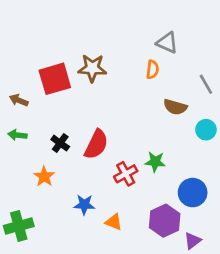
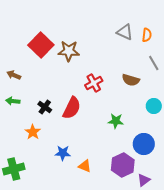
orange semicircle: (152, 69) -> (147, 35), moved
red square: (55, 79) -> (41, 45), moved, turned -30
cyan circle: (206, 130) -> (154, 106), moved
red cross: (126, 174) -> (94, 83), moved

